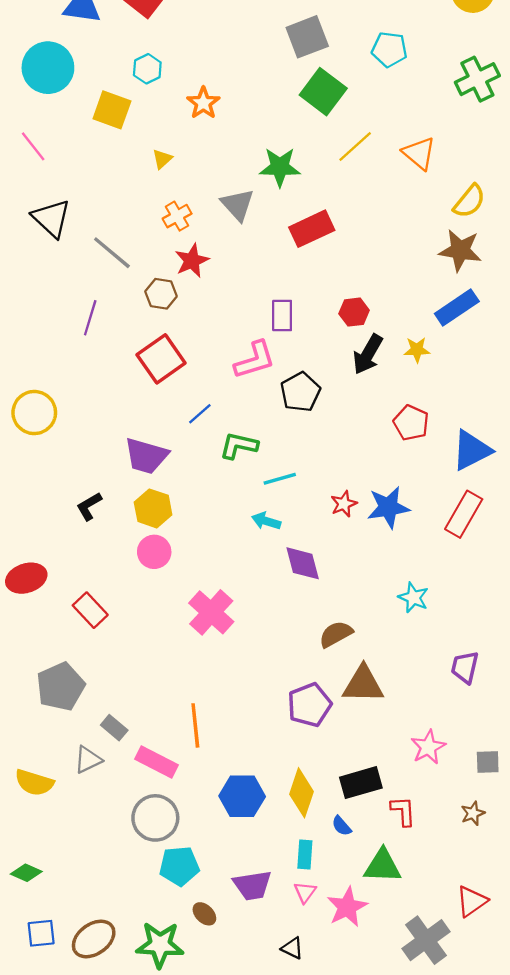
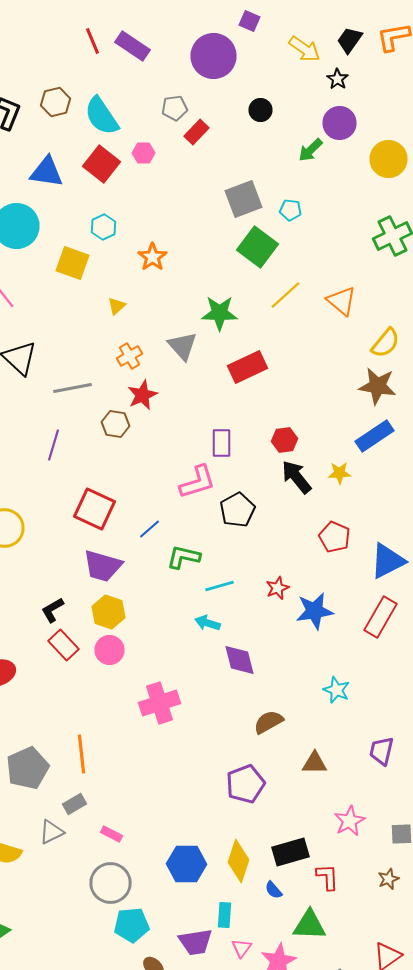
cyan pentagon: (389, 49) -> (290, 210), moved, size x0.7
gray line: (112, 253) -> (72, 388), turned -51
black arrow: (368, 354) -> (296, 477), turned 111
red square: (161, 359) -> (94, 509), moved, turned -30
red star: (344, 504) -> (278, 588), moved
red rectangle: (90, 610) -> (64, 645), moved
pink cross: (211, 612) -> (160, 703), turned 30
brown triangle: (363, 684) -> (314, 763), moved, size x0.7
orange line: (195, 725) -> (82, 754), moved
gray rectangle: (114, 728) -> (74, 804), turned -70
pink rectangle: (156, 762) -> (112, 834), size x0.6
cyan rectangle: (305, 854) -> (224, 915), moved

